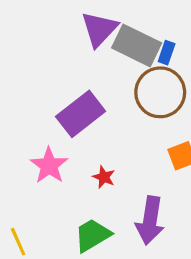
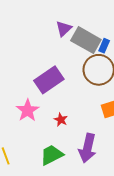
purple triangle: (99, 29) -> (64, 29), size x0.7

